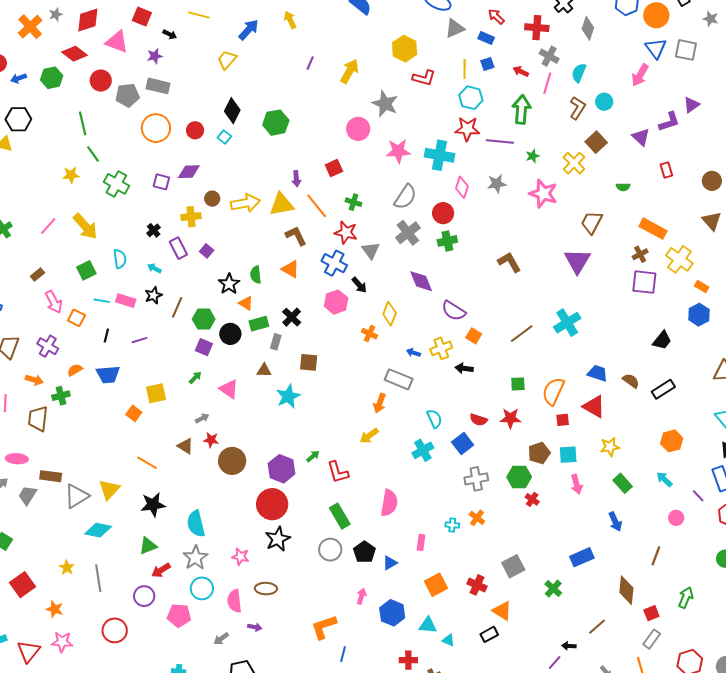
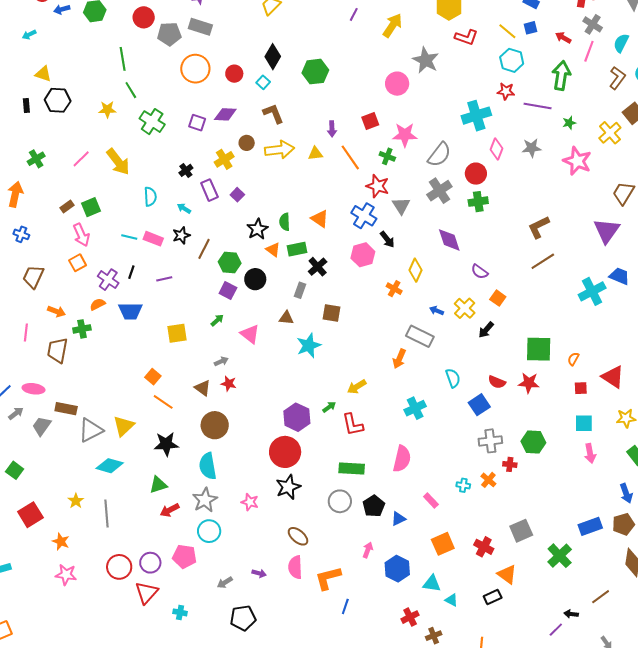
yellow line: (465, 69) -> (507, 31), turned -54
black hexagon: (18, 119) -> (58, 100), moved
red star: (467, 129) -> (506, 91), size x0.7
pink star: (398, 151) -> (405, 135), moved
cyan cross: (439, 155) -> (476, 116), turned -32
yellow triangle: (282, 204) -> (315, 154), size x0.6
yellow cross: (191, 217) -> (224, 159), turned -30
brown L-shape: (296, 236) -> (273, 114), moved
brown L-shape: (509, 262) -> (539, 227), turned -90
green square: (86, 270) -> (91, 207), moved
purple semicircle: (454, 311) -> (480, 272), size x0.7
orange square: (76, 318) -> (78, 263), moved, turned 30
green rectangle: (259, 324) -> (297, 249), moved
brown line: (522, 334) -> (543, 261), moved
purple cross: (48, 346) -> (108, 280), moved
yellow cross: (441, 348) -> (465, 308), turned -30
black arrow: (464, 368) -> (486, 330), turned -60
blue trapezoid: (598, 373) -> (619, 276), moved
green square: (518, 384) -> (539, 349), size x1.8
orange semicircle: (553, 391) -> (573, 359), size x0.5
orange square: (134, 413) -> (153, 377), moved
yellow arrow: (369, 436) -> (357, 387), moved
cyan cross: (423, 450) -> (415, 408), moved
brown pentagon: (539, 453) -> (623, 524), moved
brown circle: (232, 461) -> (215, 425), moved
red cross: (532, 499) -> (510, 464), moved, turned -32
green rectangle: (340, 516) -> (352, 469), turned -60
pink rectangle: (421, 542) -> (431, 501), turned -56
brown ellipse: (266, 589) -> (298, 536), moved, turned 35
green cross: (553, 589) -> (560, 556), size x1.4
purple circle: (144, 596) -> (150, 563), moved
pink semicircle: (234, 601) -> (295, 567), moved
red triangle: (29, 651) -> (147, 593), moved
red cross: (408, 660) -> (410, 617), turned -30

